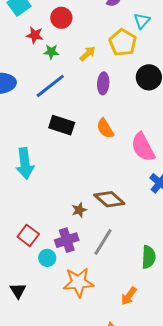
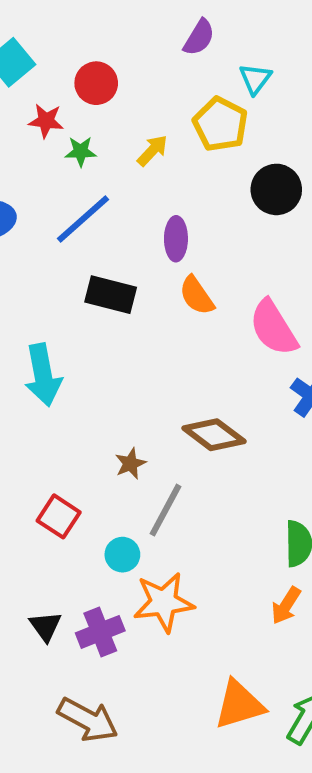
purple ellipse: (103, 83) -> (176, 239), moved
brown star: (79, 210) -> (130, 463), moved
purple cross: (67, 240) -> (100, 632), moved
gray line: (103, 242) -> (166, 510), moved
cyan circle: (47, 258) -> (122, 555), moved
orange arrow: (129, 296) -> (286, 605), moved

